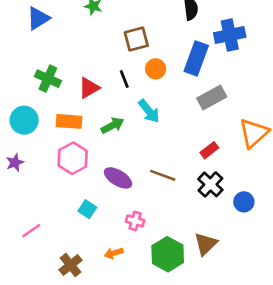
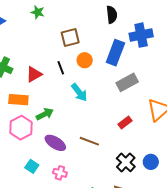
green arrow: (113, 125) -> (45, 114), moved
black cross: (210, 184) -> (126, 162), moved
pink cross: (135, 221) -> (60, 173), moved

